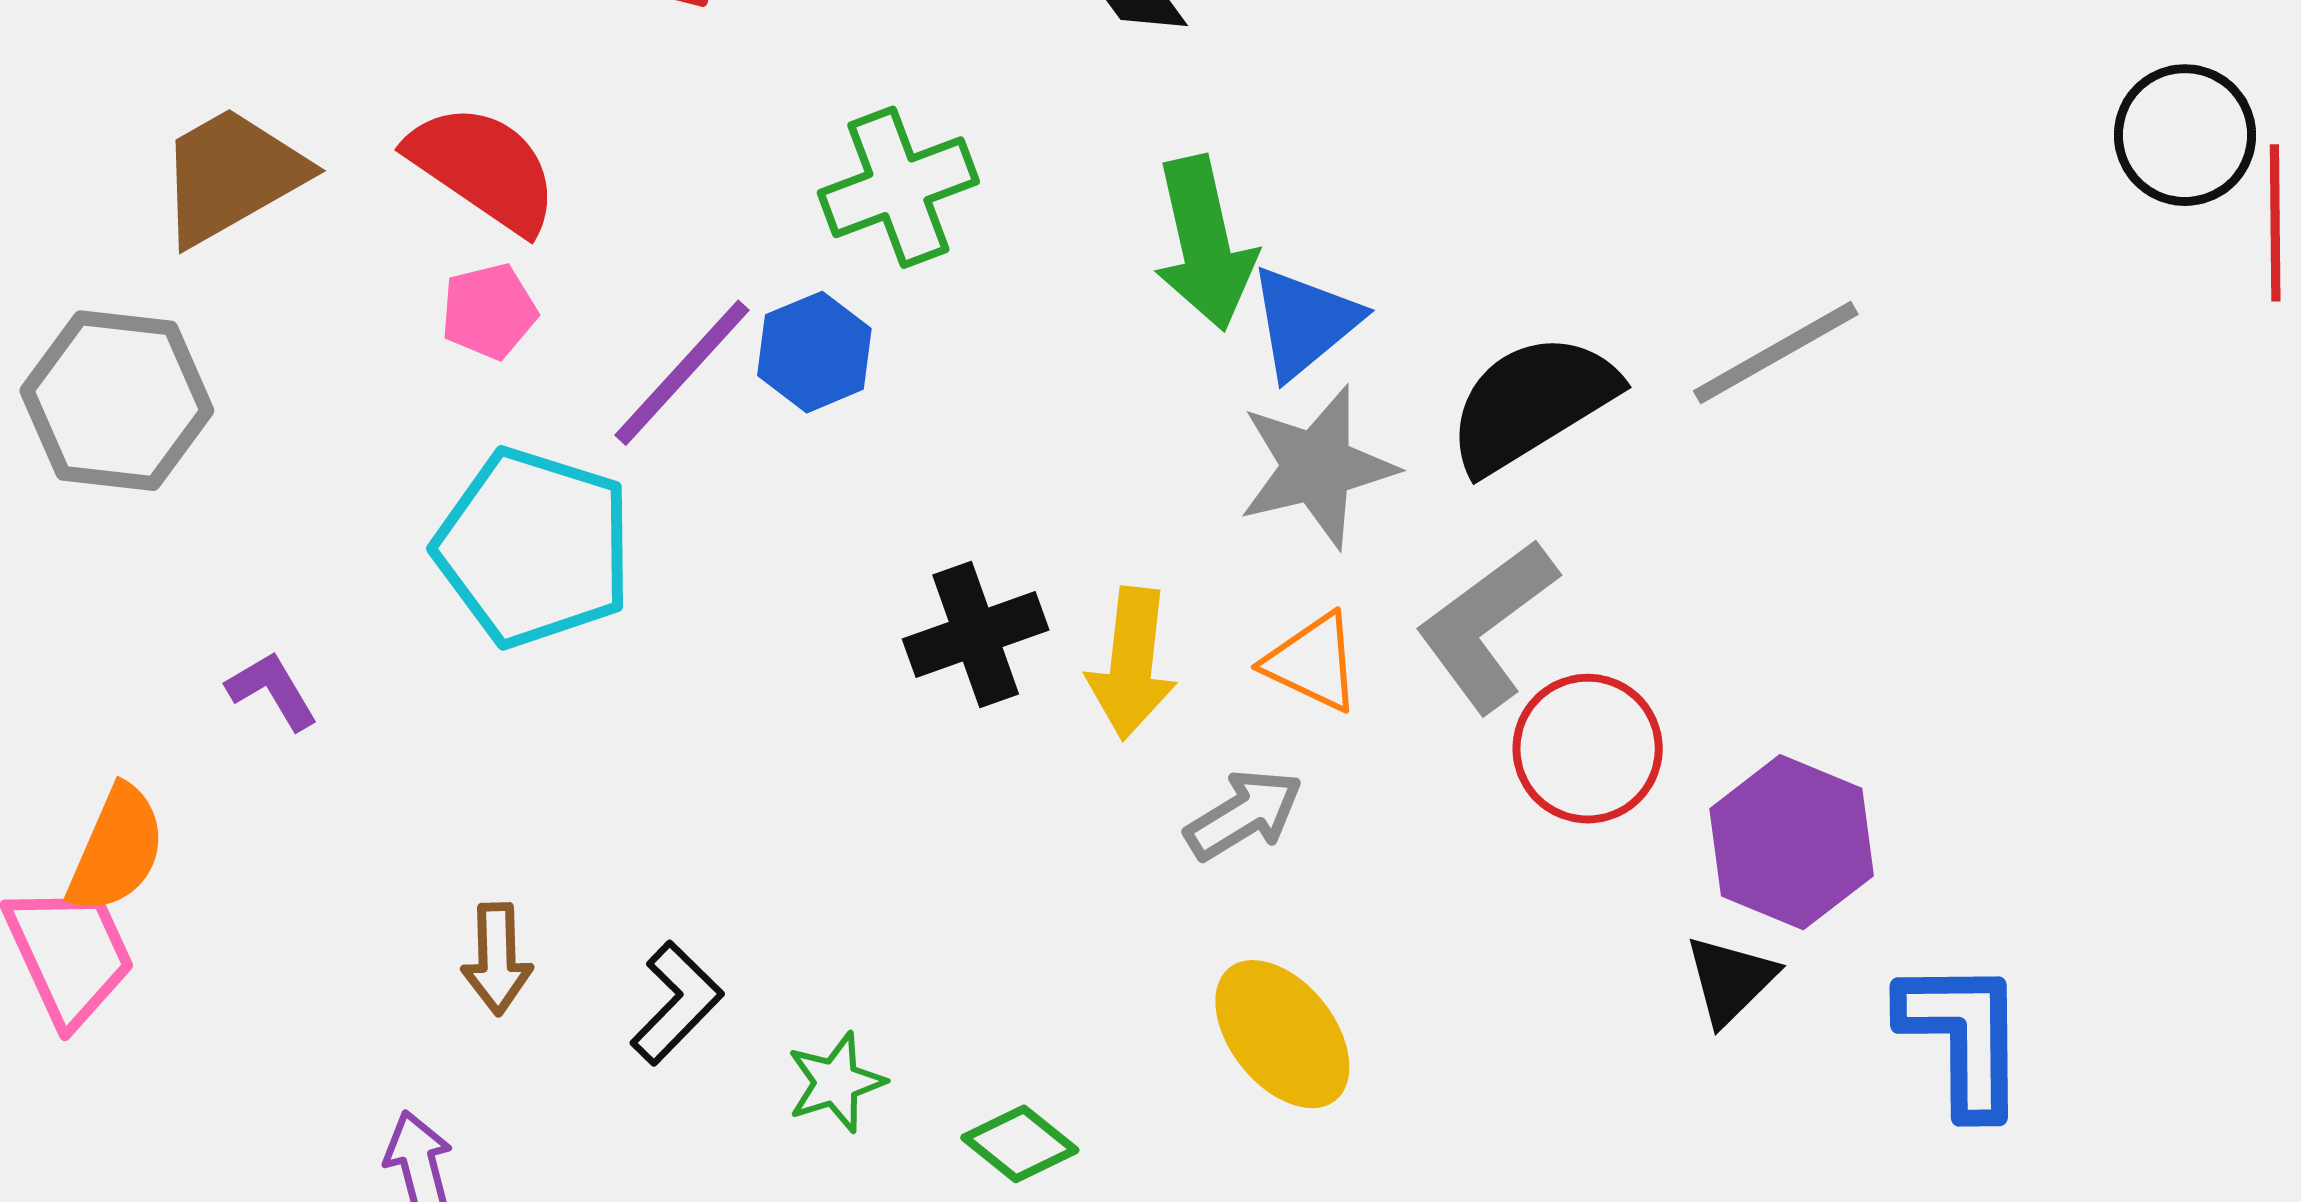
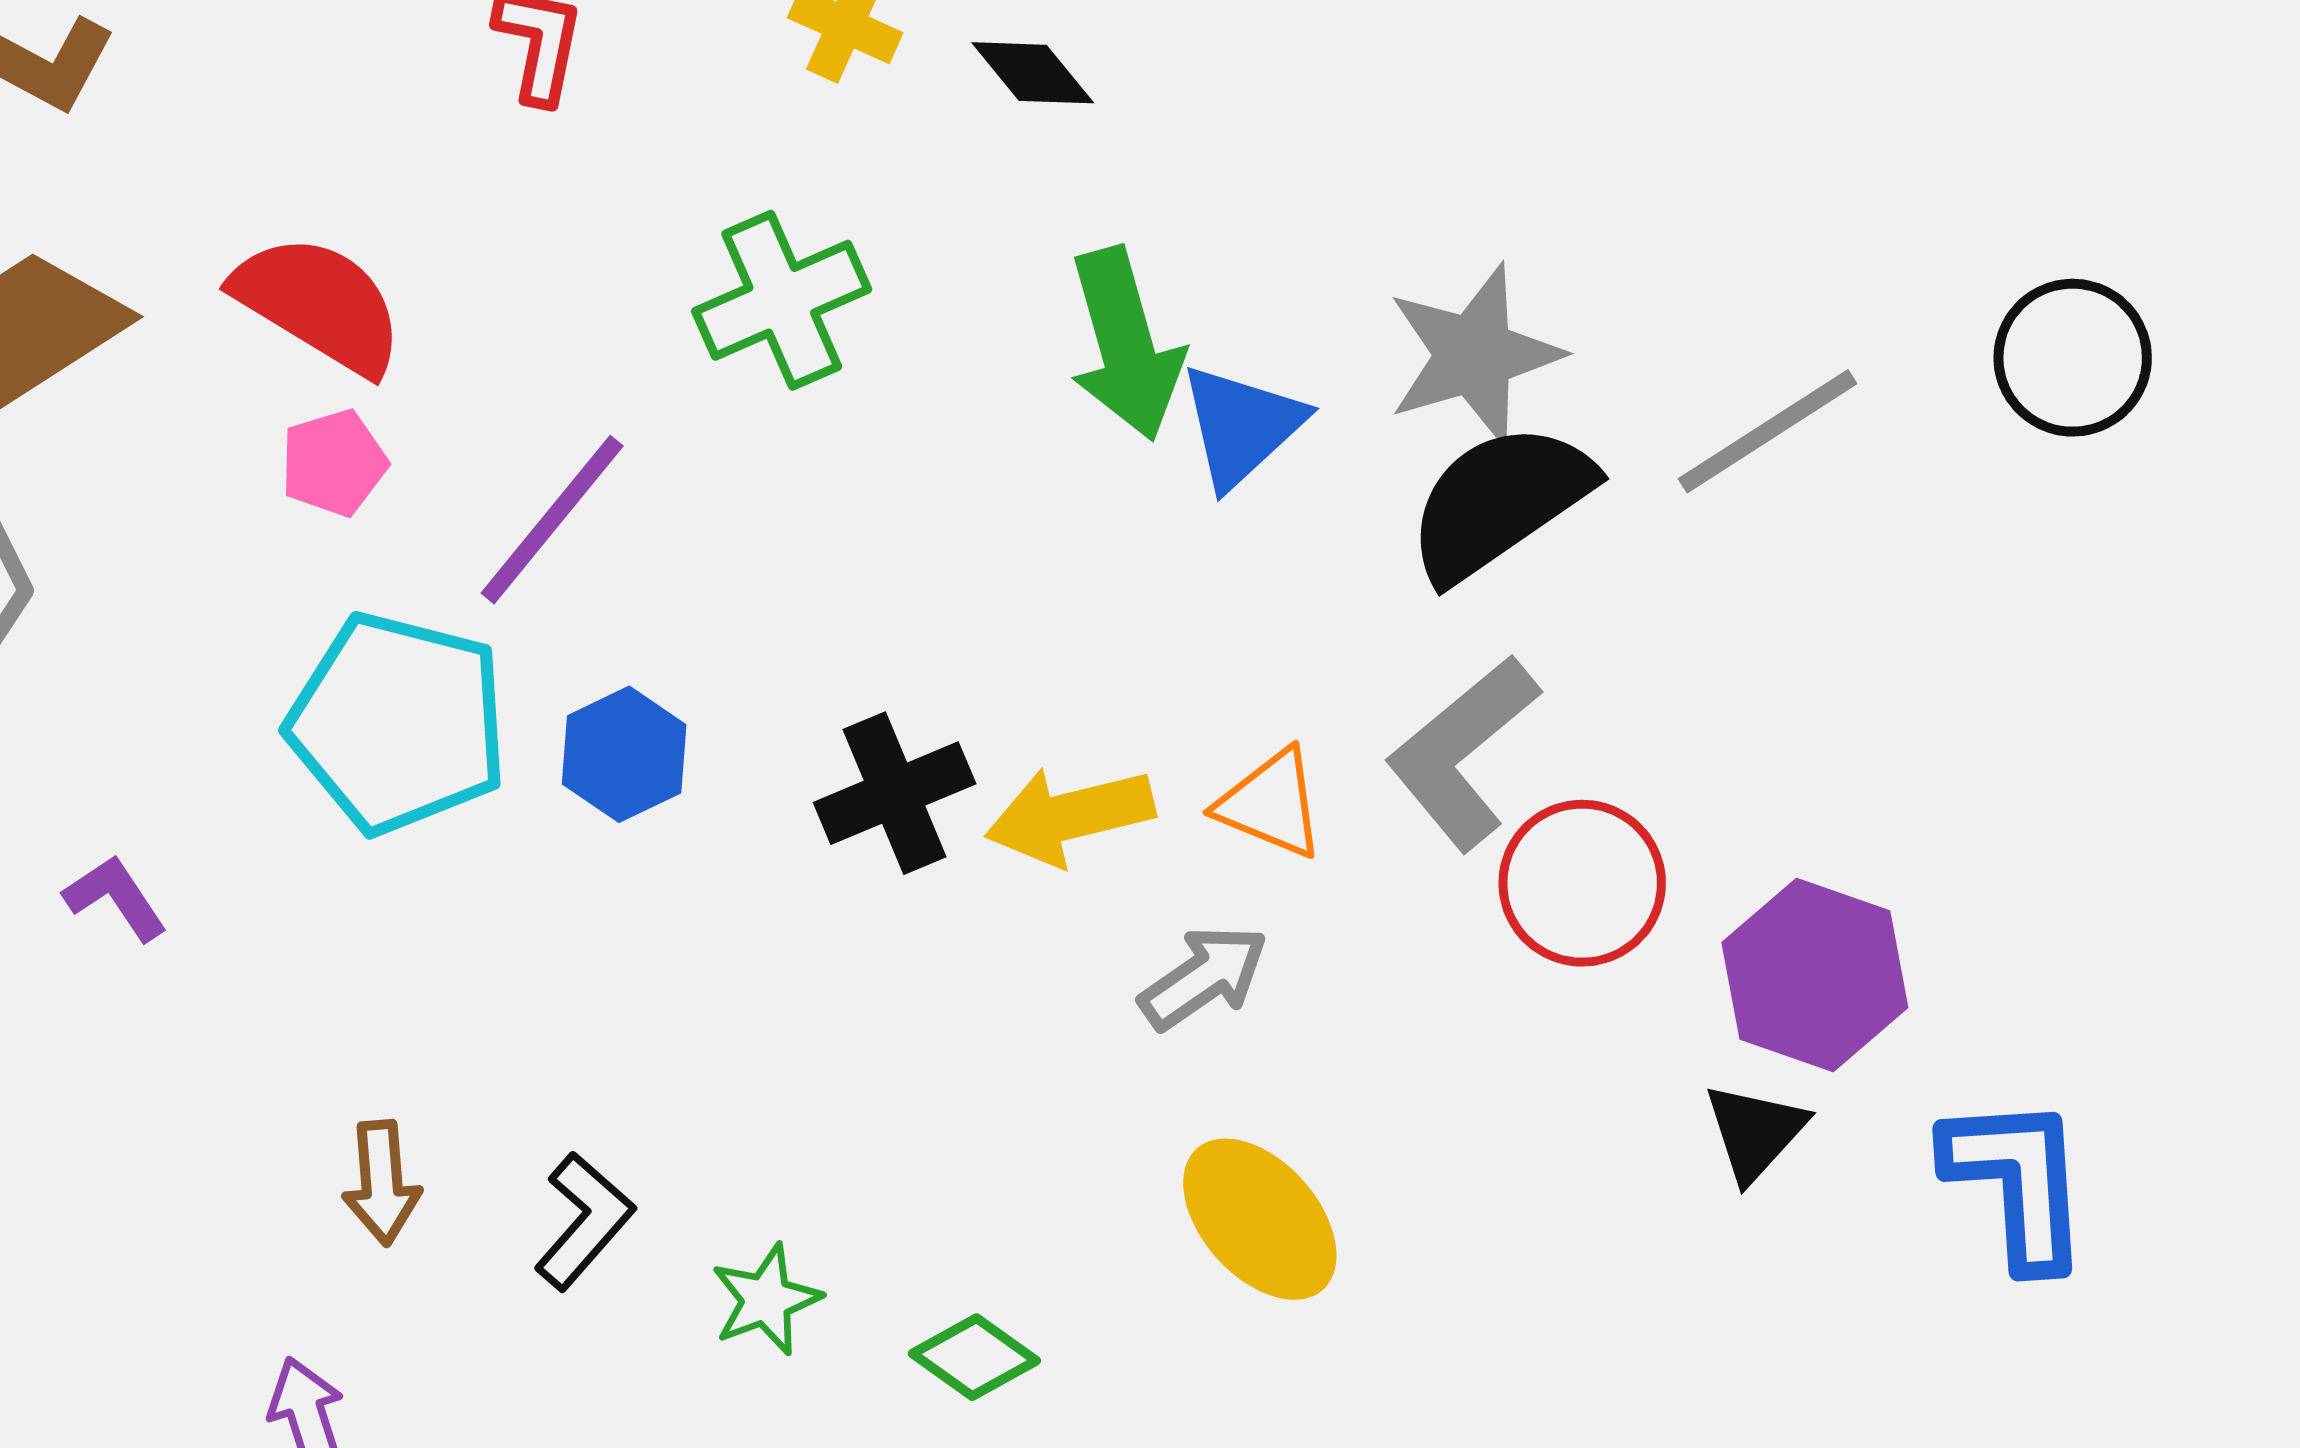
black circle: (2185, 135) -> (2073, 358), moved
blue hexagon: (814, 352) -> (624, 754), moved
gray star: (1317, 467) -> (1474, 355), moved
yellow arrow: (1132, 663) -> (1070, 816), turned 73

